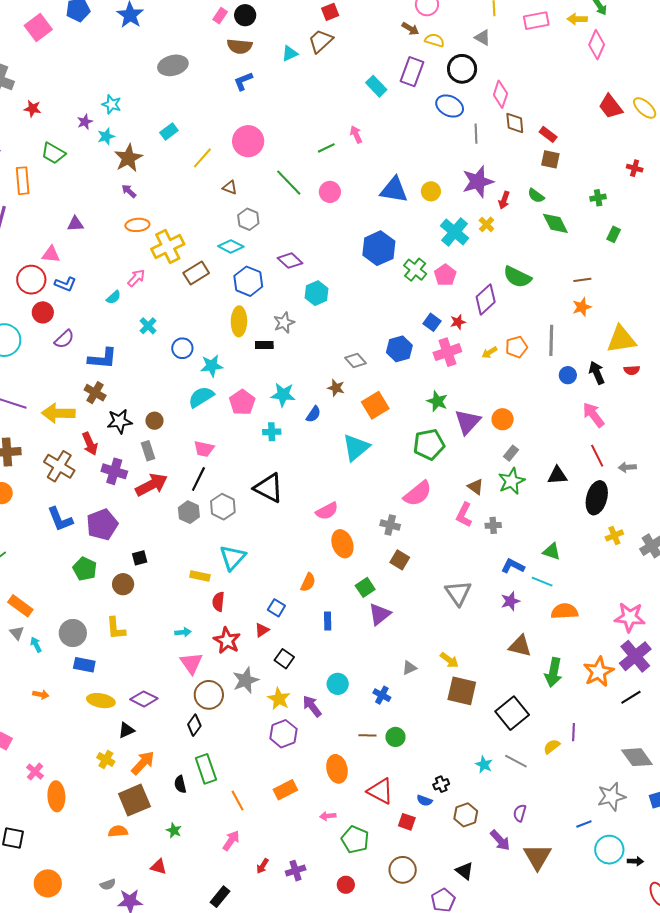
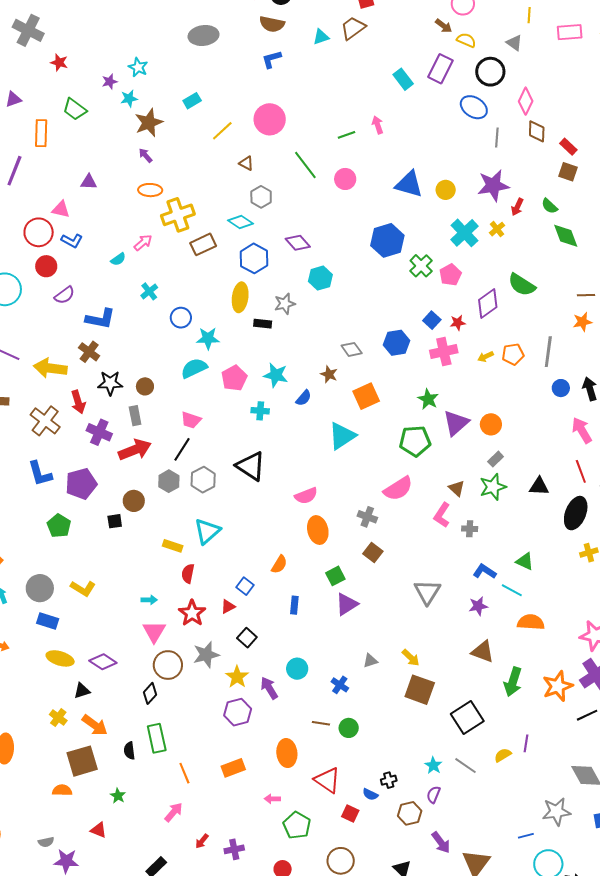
brown circle: (123, 584) -> (134, 501), moved
yellow L-shape: (116, 628) -> (83, 588), turned -60
orange arrow: (143, 763) -> (95, 725), turned 76
purple semicircle: (520, 813) -> (434, 795), moved

